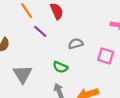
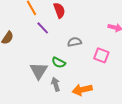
gray triangle: (23, 74) -> (39, 71), moved

